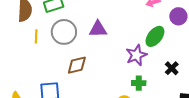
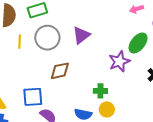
purple triangle: (98, 29) -> (81, 35), turned -36
green cross: (139, 83) -> (100, 91), moved

